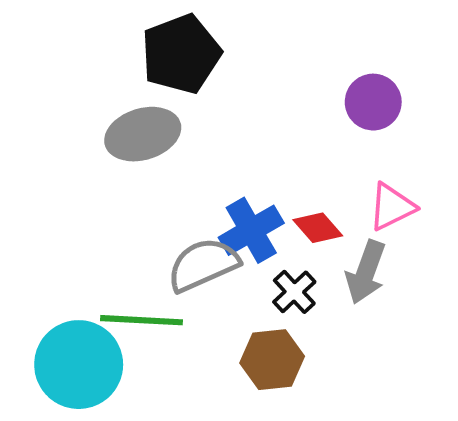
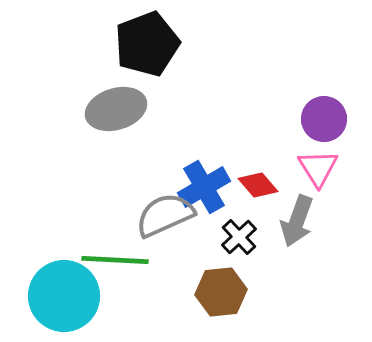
purple circle: (373, 102) -> (324, 119), moved
pink triangle: (392, 207) -> (318, 168), turned -36

